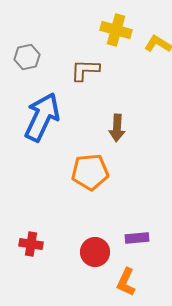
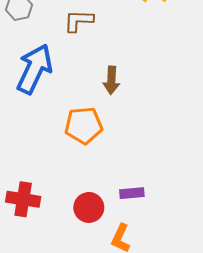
red cross: (31, 244) -> (23, 199), size x1.4

